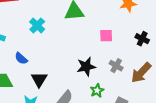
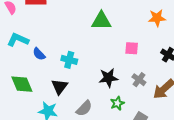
cyan cross: (37, 25) -> (69, 60), moved, turned -35
blue semicircle: (21, 58) -> (39, 54), moved

